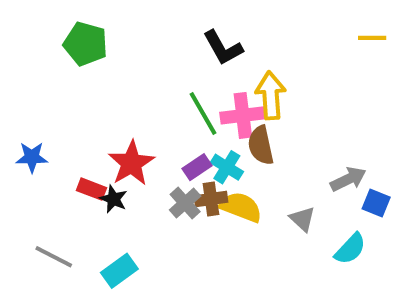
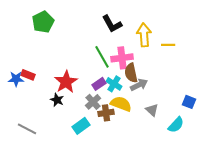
yellow line: (372, 38) -> (168, 45), moved
green pentagon: (86, 44) -> (43, 22), turned 30
yellow arrow: (271, 96) -> (144, 35), moved
gray arrow: (348, 179) -> (139, 85), moved
red rectangle: (92, 189) -> (28, 75), moved
brown cross: (211, 199) -> (106, 113), moved
cyan rectangle: (119, 271) -> (81, 126), moved

